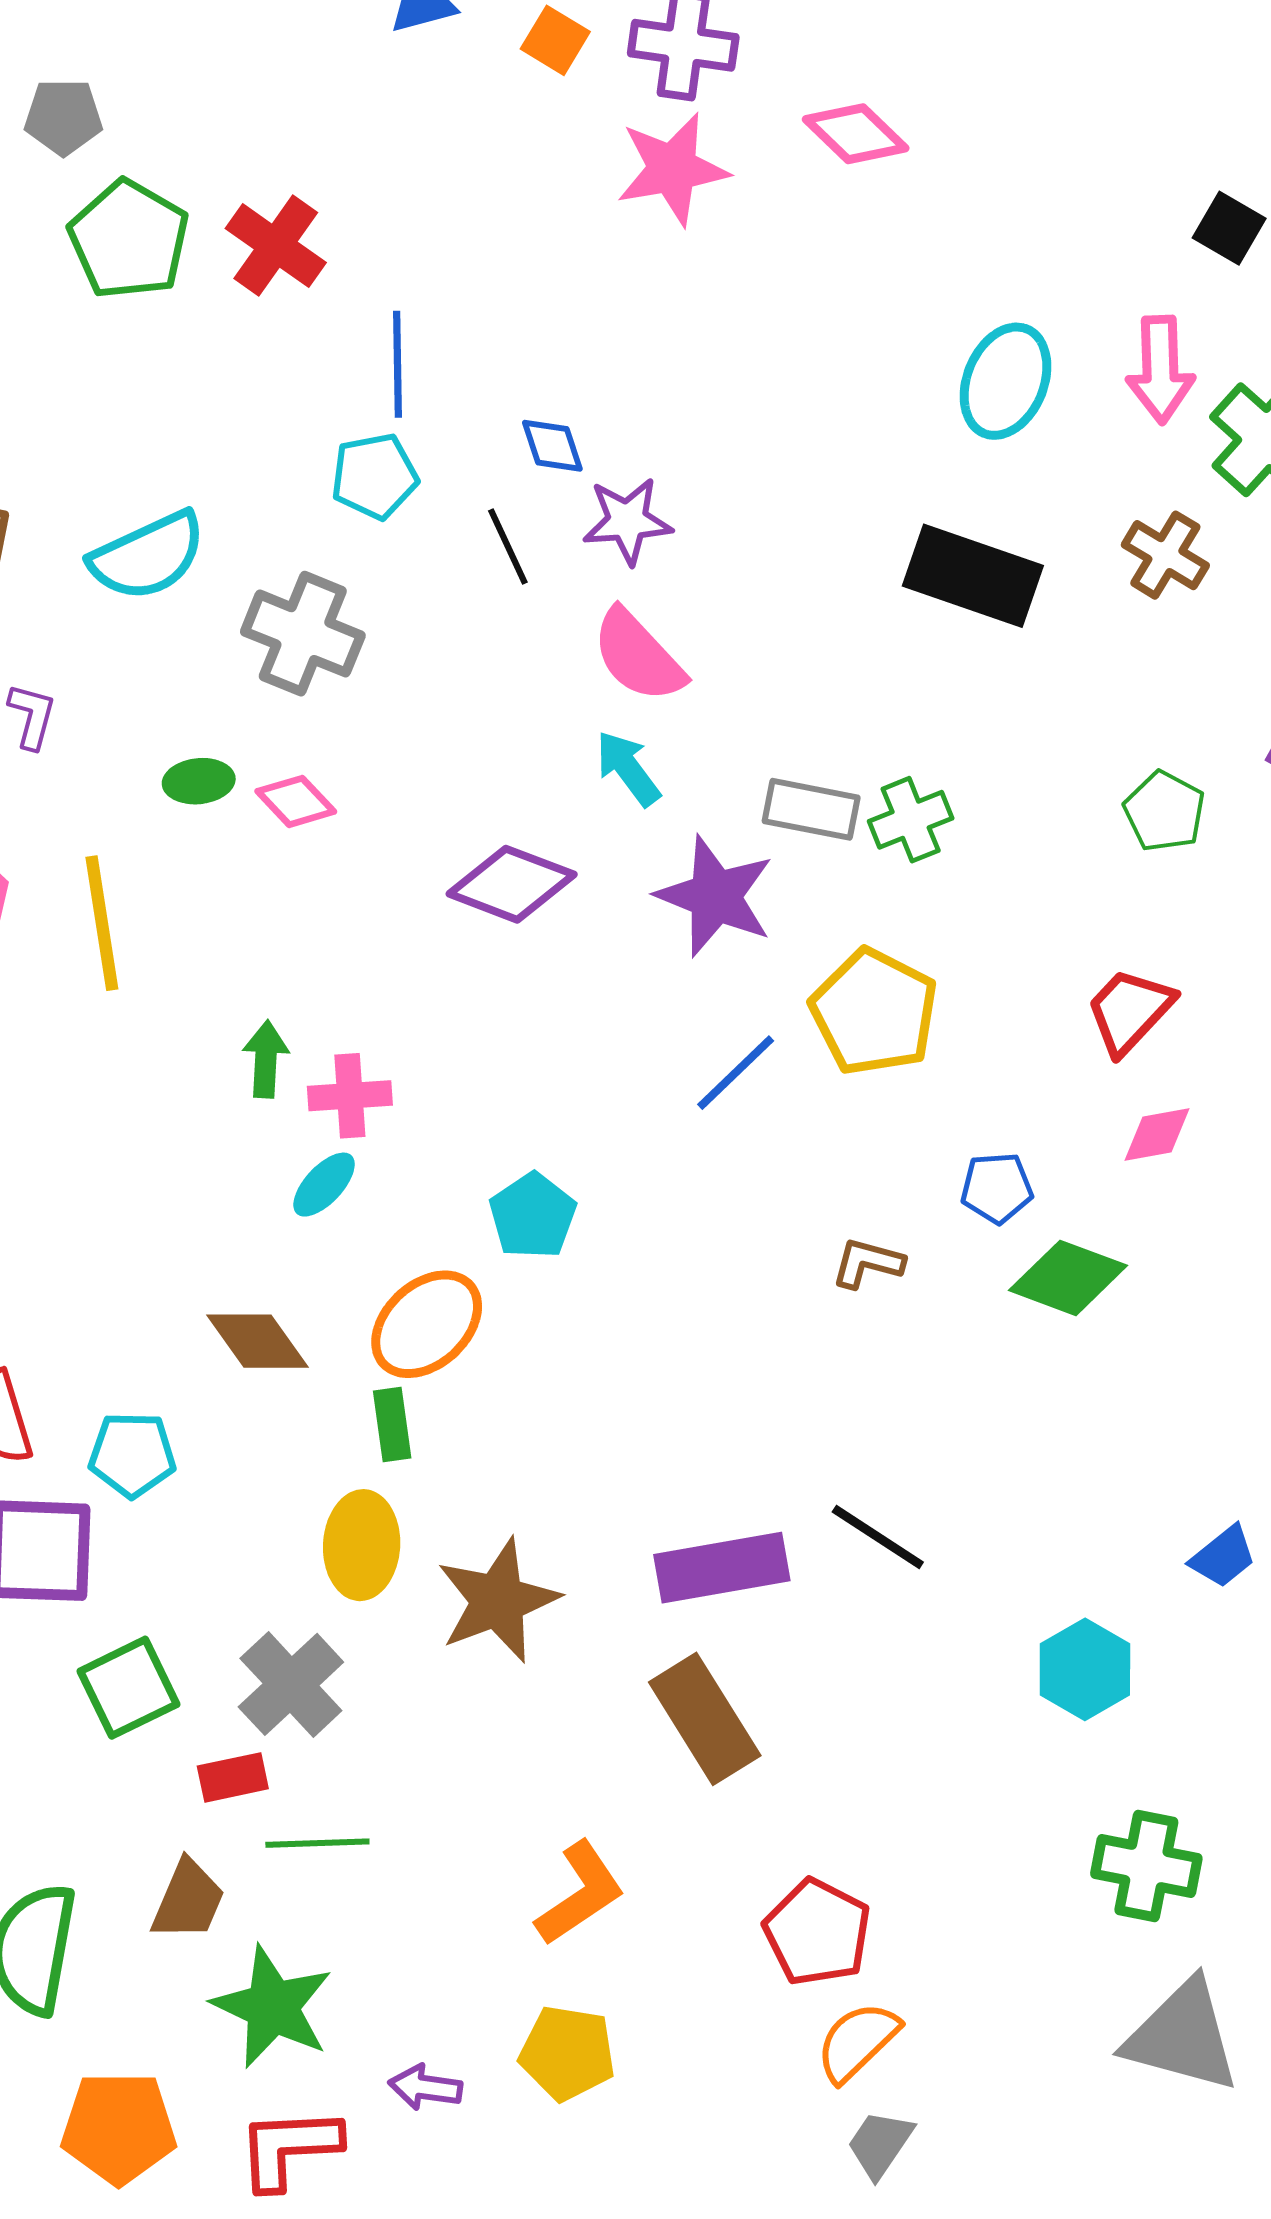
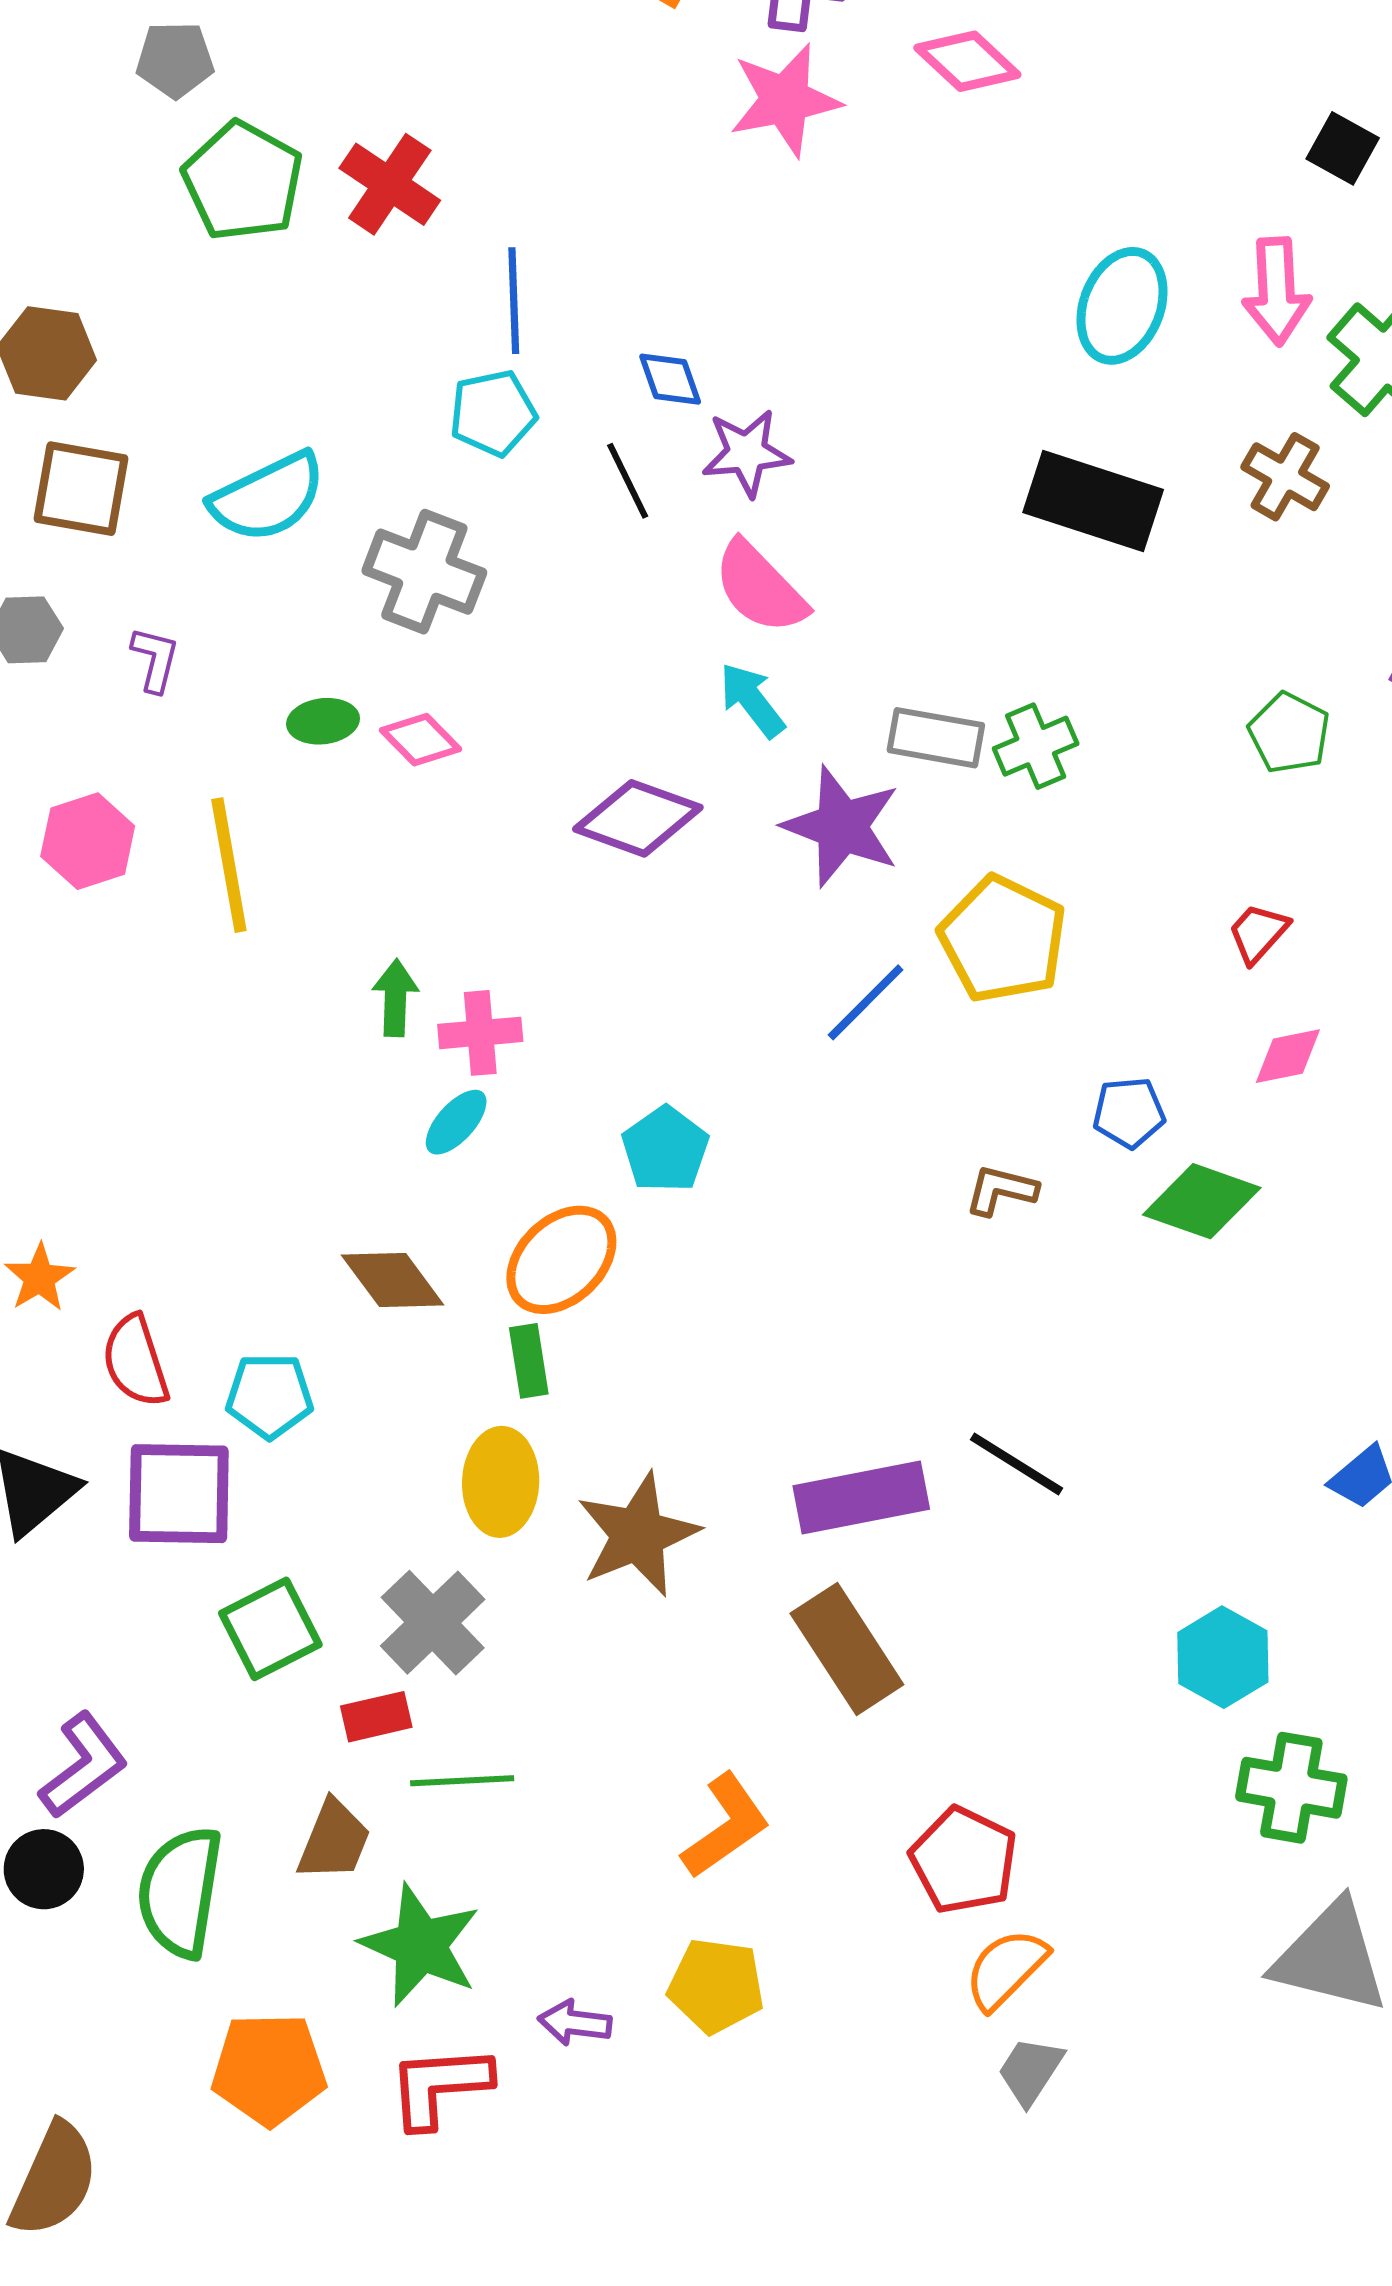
red trapezoid: (1130, 1011) -> (1258, 933), size x0.7
cyan hexagon: (1085, 1669) -> (1223, 1657), moved

